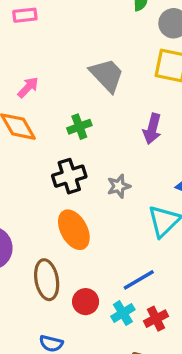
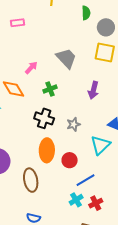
pink arrow: (28, 87) -> (31, 68), moved
black cross: (69, 176) -> (44, 118), turned 36
orange ellipse: (74, 230) -> (47, 150), turned 30
red circle: (86, 302) -> (70, 160), moved

